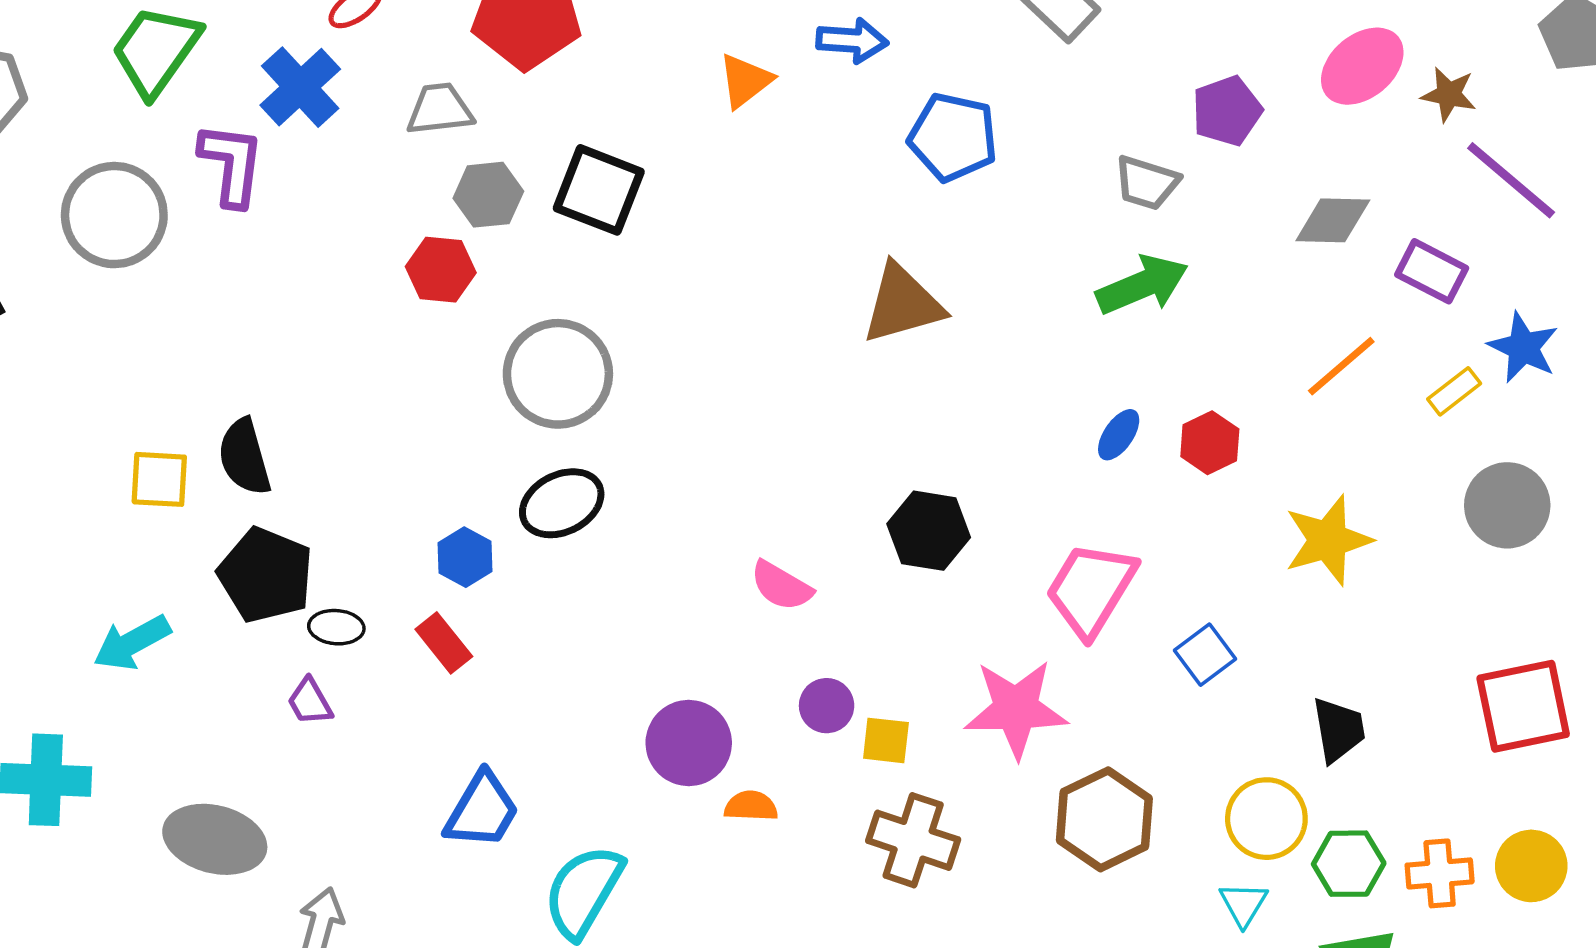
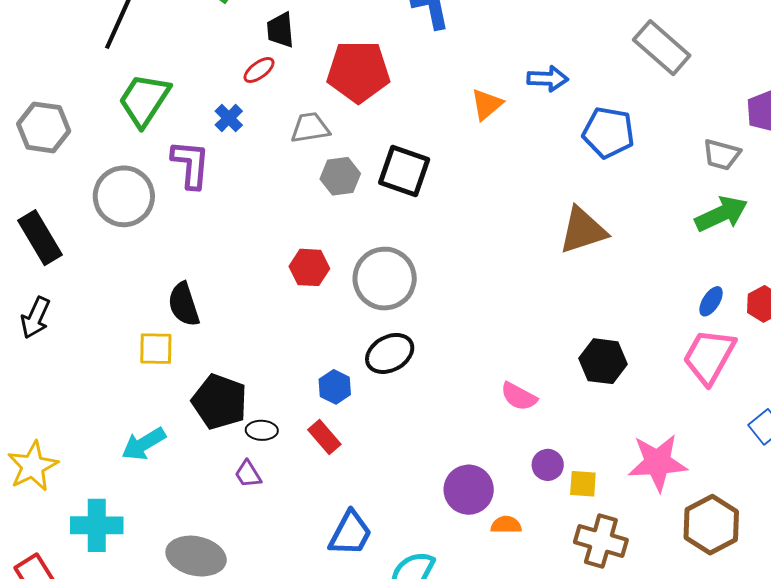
blue cross: (300, 87) -> (229, 118), size x0.6
red hexagon: (441, 270) -> (309, 267), moved
black semicircle: (244, 457) -> (184, 304), moved
pink trapezoid: (1091, 589) -> (709, 356), moved

